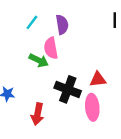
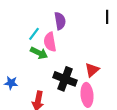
cyan line: (32, 22) -> (34, 34), moved
red triangle: (98, 79) -> (92, 70), turned -35

